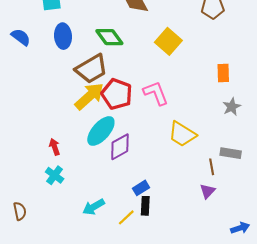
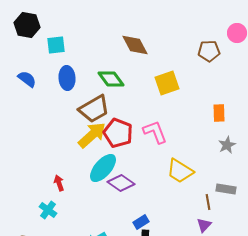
yellow square: (168, 41) -> (167, 83), turned 30
purple diamond: (120, 147) -> (121, 183), turned 64
cyan cross: (55, 175) -> (48, 210), moved

